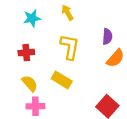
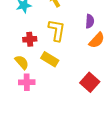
red cross: (26, 53) -> (30, 39), moved

